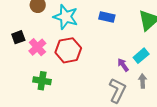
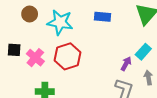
black square: (18, 37) -> (14, 50), turned 32
purple arrow: (123, 65) -> (126, 64), turned 72

